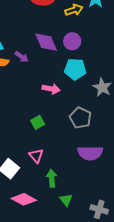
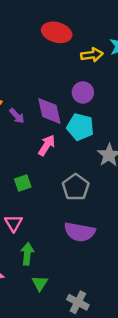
purple diamond: (46, 42) -> (49, 111), moved
purple arrow: (22, 57) -> (17, 116), moved
pink arrow: (51, 89) -> (47, 145), turned -78

